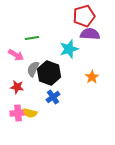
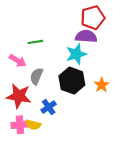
purple semicircle: (90, 34) -> (86, 36), moved
black hexagon: (49, 73) -> (72, 81), moved
red star: (17, 87) -> (19, 96), size x1.6
blue cross: (53, 97) -> (49, 107), moved

